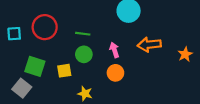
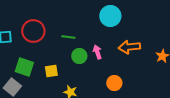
green circle: (84, 54) -> (79, 56), moved
orange circle: (115, 73) -> (114, 83), moved

